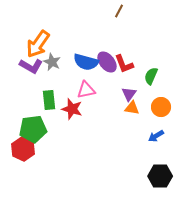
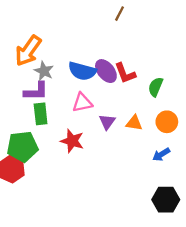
purple L-shape: (31, 66) -> (36, 91), moved, turned -30
purple triangle: (129, 94) -> (107, 122), moved
red star: (72, 109) -> (72, 141), moved

